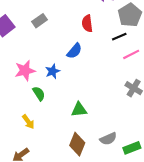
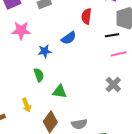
pink star: (25, 71) -> (21, 30), moved
green semicircle: (39, 93) -> (39, 75), moved
yellow arrow: (28, 122) -> (27, 105), moved

